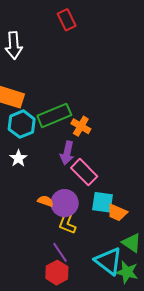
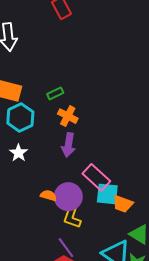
green rectangle: (54, 115) -> (55, 93), moved, size x0.5
orange cross: (81, 126) -> (68, 116), moved
pink rectangle: (84, 172) -> (96, 177), moved

